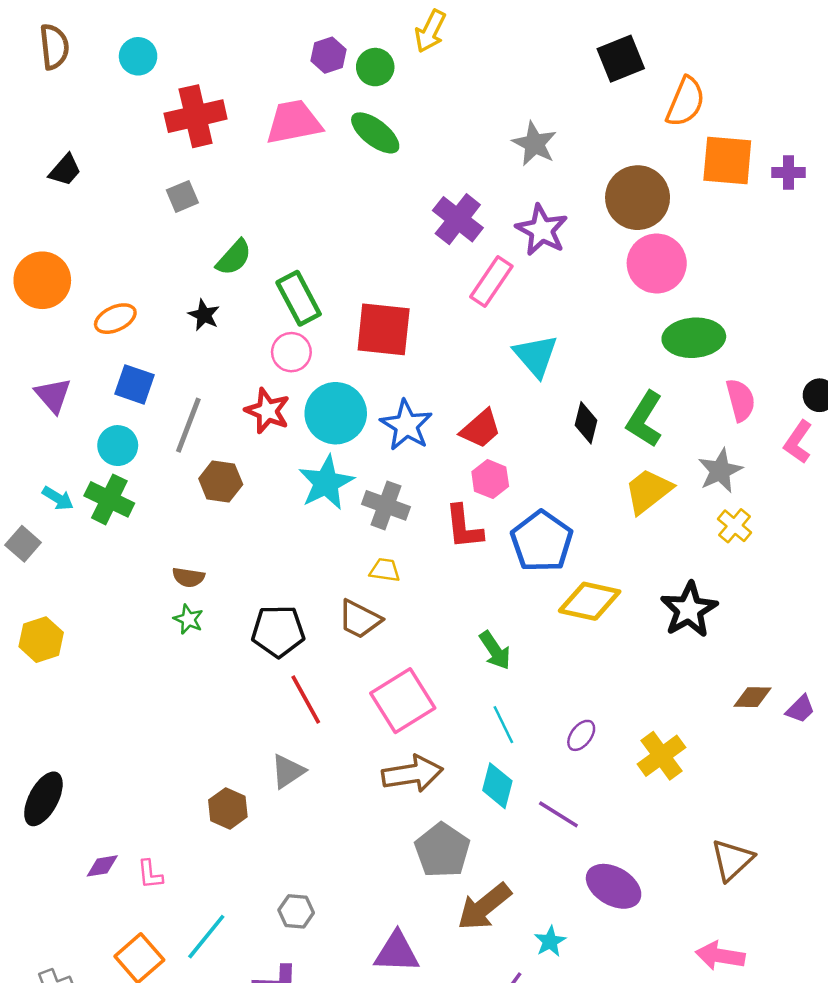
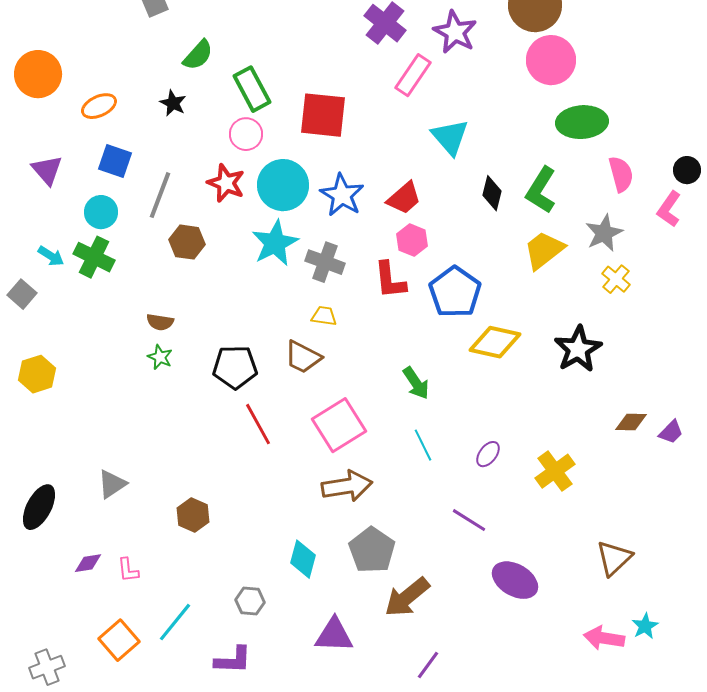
gray triangle: (288, 771) -> (112, 484), moved
cyan diamond: (497, 786) -> (303, 559), moved
cyan star: (550, 941) -> (645, 626), moved

